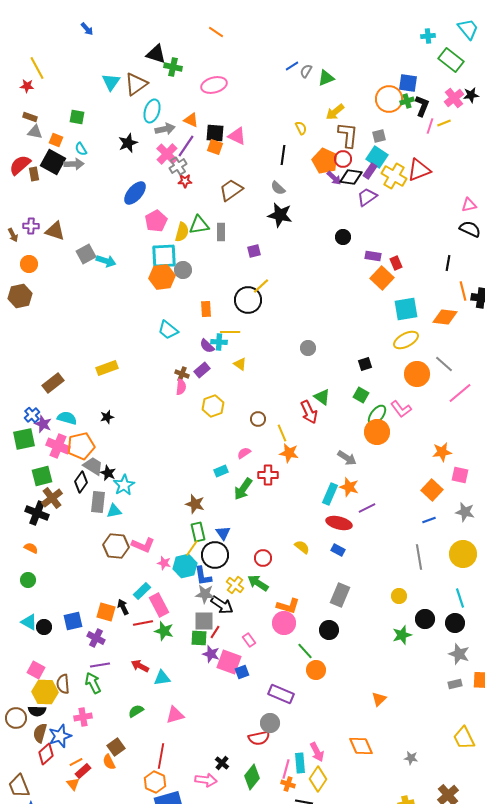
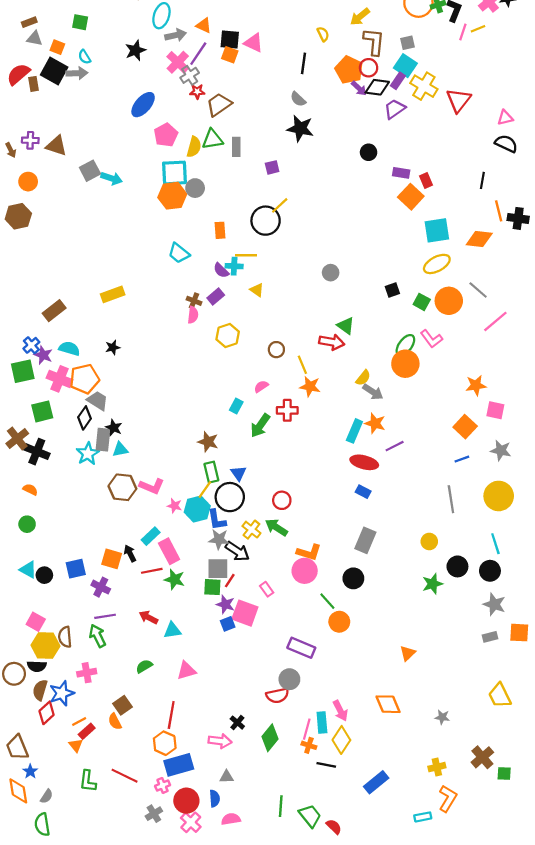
brown rectangle: (30, 117) -> (29, 22), turned -40
red triangle: (419, 170) -> (459, 100), moved, turned -30
brown trapezoid: (231, 190) -> (219, 105), moved
green square: (361, 395) -> (422, 302), moved
red arrow: (309, 412) -> (332, 342), turned -55
cyan rectangle: (221, 471) -> (236, 406), turned -40
black star: (108, 473) -> (114, 428), moved
cyan star: (124, 485) -> (88, 454), moved
brown cross: (52, 498) -> (17, 439), moved
yellow semicircle: (302, 547) -> (363, 378), moved, turned 91
blue square: (242, 672) -> (228, 624), moved

